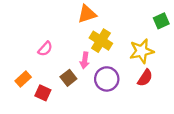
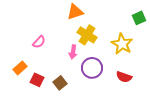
yellow star: (142, 51) -> (122, 44), turned -30
brown square: (68, 78) -> (60, 83), moved
red semicircle: (145, 78) -> (124, 77), moved, turned 77

